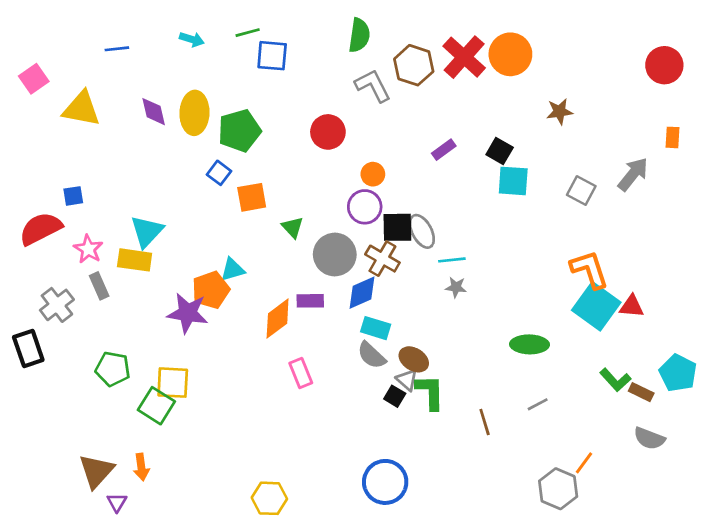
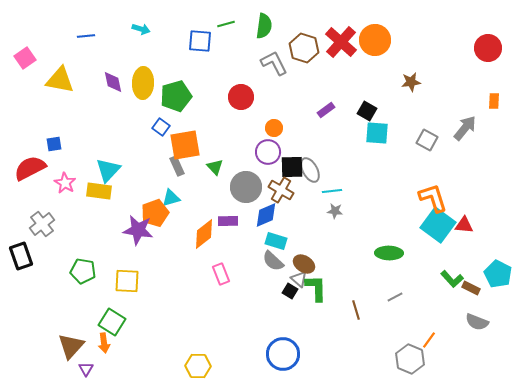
green line: (248, 33) -> (226, 24), moved
orange square: (252, 197) -> (185, 145), size x1.4
gray rectangle: (99, 286) -> (177, 166), moved
green square: (156, 406) -> (112, 322), moved

